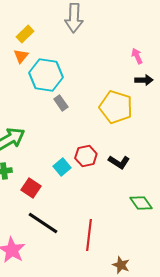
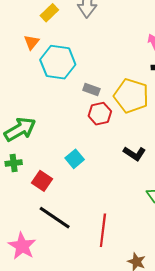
yellow rectangle: (25, 34) -> (49, 13), moved
gray rectangle: (61, 103) -> (91, 89), moved, turned -35
red hexagon: (86, 156) -> (100, 114), moved

